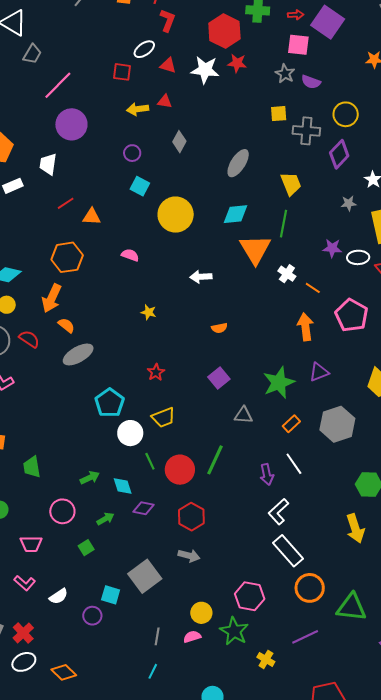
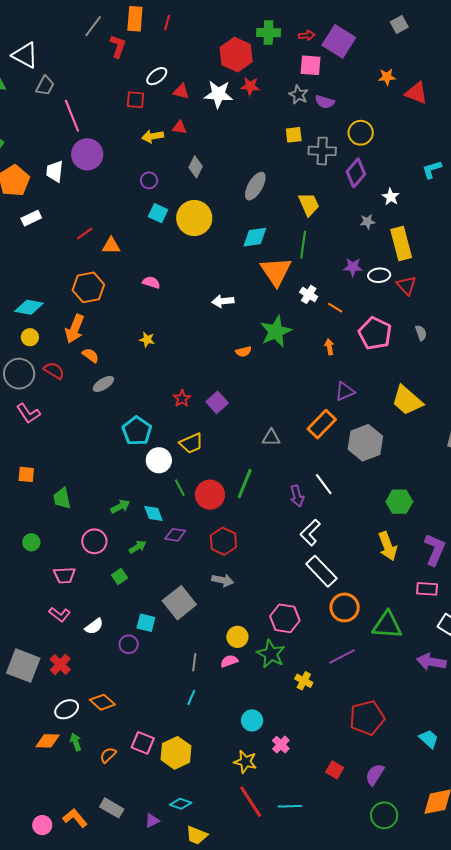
red L-shape: (168, 20) -> (118, 46), moved
pink line: (58, 85) -> (72, 116), turned -64
white trapezoid: (48, 164) -> (55, 171), moved
yellow circle: (176, 215) -> (194, 218), moved
yellow star: (149, 312) -> (147, 340), moved
orange arrow: (305, 327) -> (329, 347), size x0.6
gray ellipse: (78, 354) -> (103, 384), size x0.7
purple square: (219, 378) -> (217, 402), moved
green star: (279, 383) -> (276, 332), moved
orange rectangle: (291, 424) -> (322, 424), moved, size x1.6
white ellipse: (24, 662) -> (67, 709), moved

